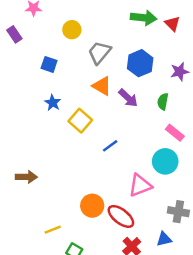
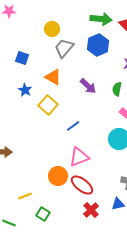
yellow circle: (72, 30) -> (52, 29), moved
blue hexagon: (140, 63) -> (98, 45), moved
orange triangle: (102, 86) -> (53, 77), moved
pink triangle: (140, 185) -> (79, 157), moved

